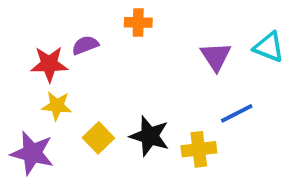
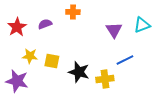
cyan triangle: (269, 47) -> (142, 25), turned -42
red star: (49, 64) -> (17, 27), moved, turned -30
yellow square: (98, 138) -> (52, 61), moved, turned -35

